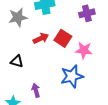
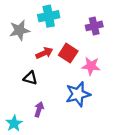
black triangle: (17, 61) -> (30, 78), moved
purple arrow: (36, 90) -> (39, 109), turned 32

